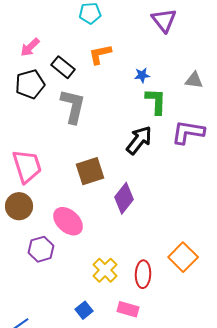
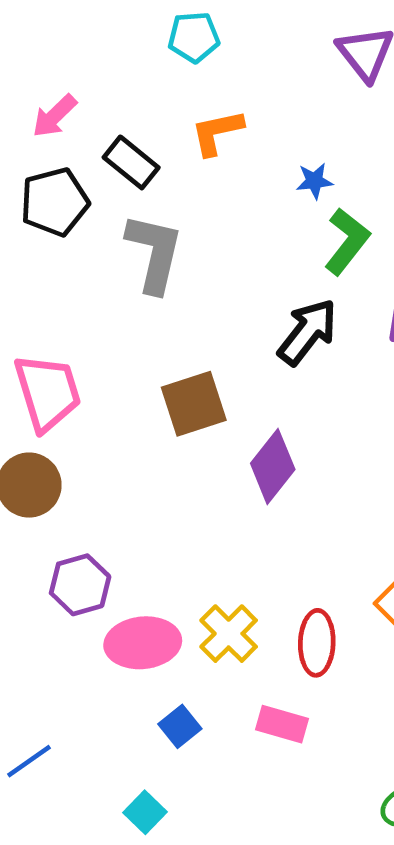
green L-shape: (156, 101) -> (347, 241), turned 36
pink ellipse: (68, 221) -> (143, 643), moved, turned -48

